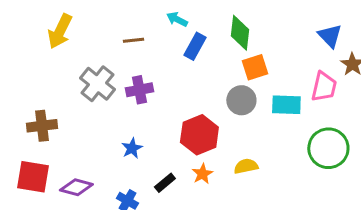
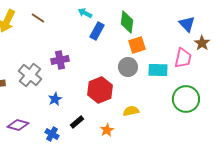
brown line: (133, 40) -> (38, 18), moved, turned 40
gray cross: (97, 84) -> (30, 75), moved
orange star: (202, 174) -> (107, 130), moved

